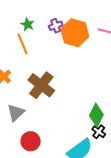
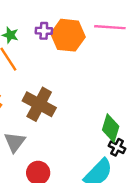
purple cross: (56, 26) -> (44, 31), turned 32

